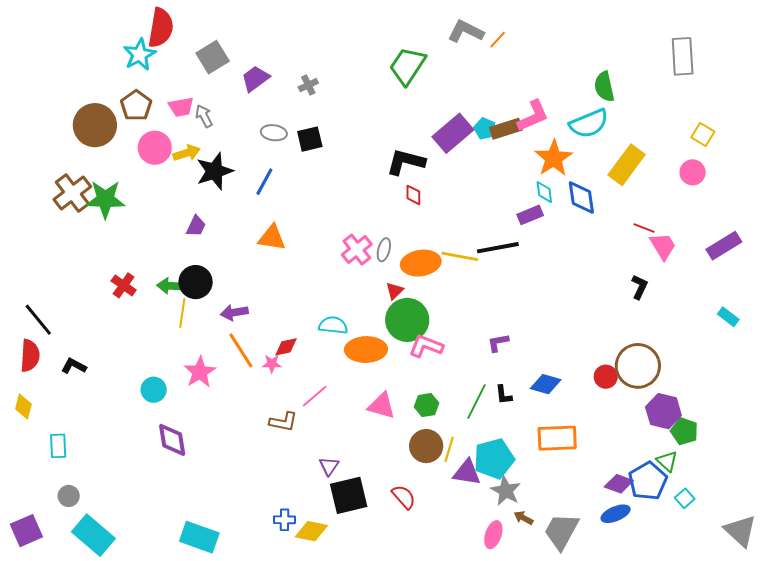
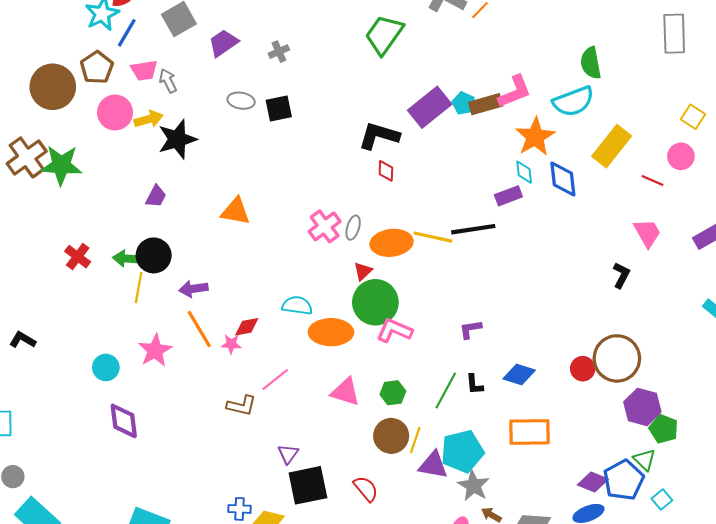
blue line: (264, 182) -> (127, 33), moved
red line: (644, 228) -> (652, 180), moved

